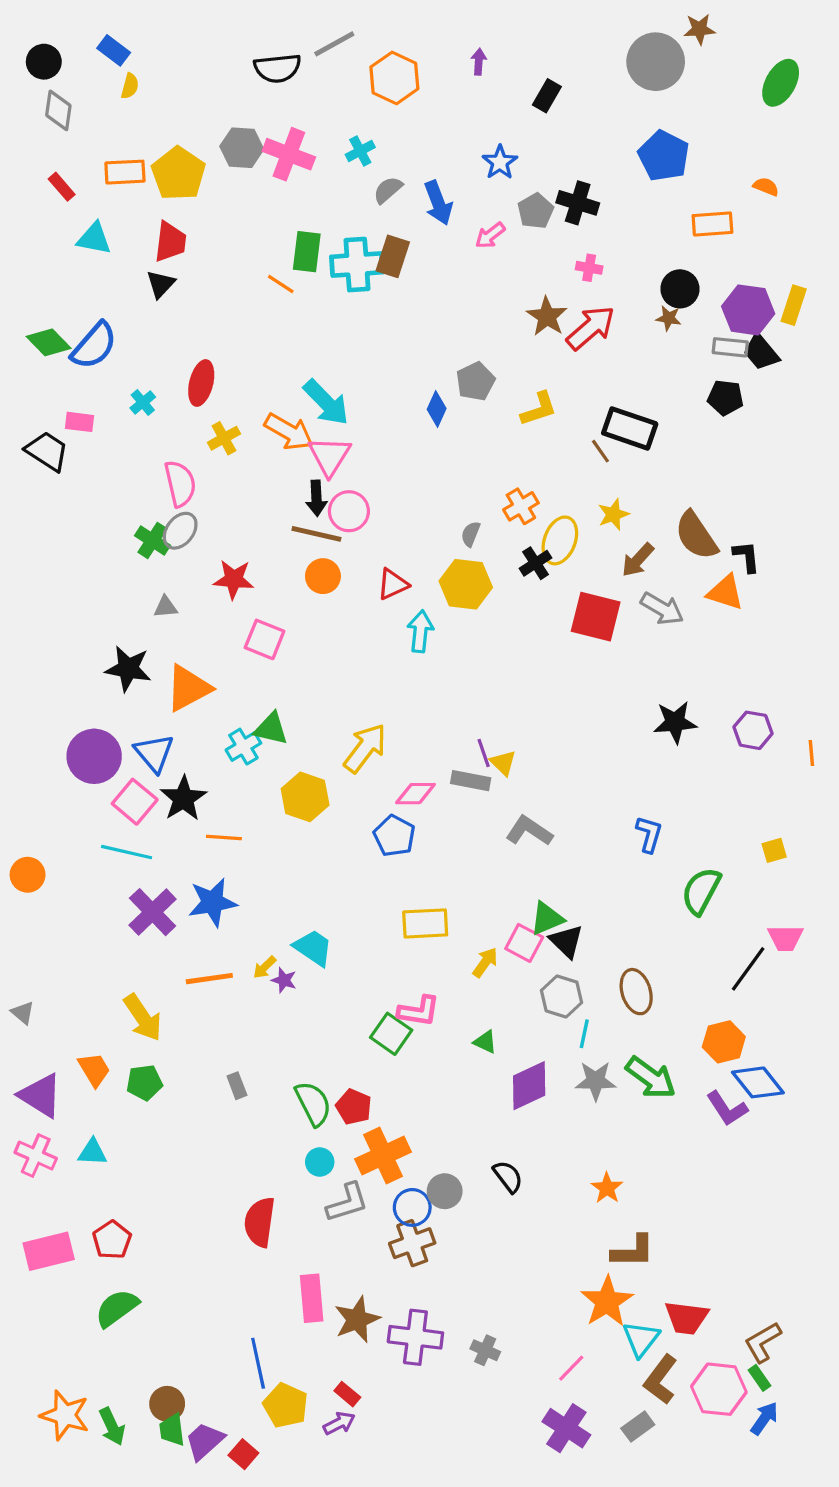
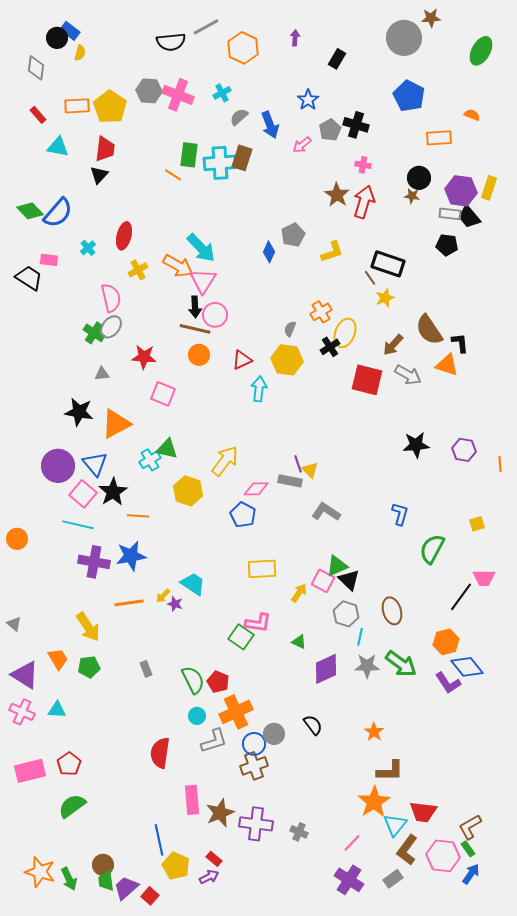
black circle: (44, 62) -> (57, 38), moved
red arrow: (591, 328) -> (364, 202), turned -32
yellow star: (613, 514) -> (385, 298), moved
purple cross: (153, 912) -> (94, 562), turned -36

